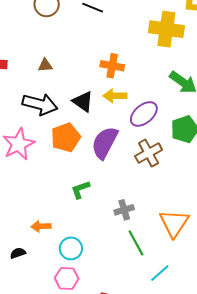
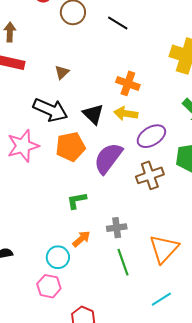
brown triangle: (45, 65) -> (62, 72), turned -49
orange arrow: (41, 226) -> (81, 239), moved, turned 132
cyan line: (160, 273) -> (161, 299), moved

